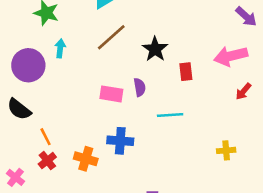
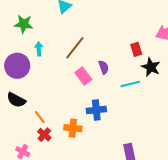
brown line: (111, 37) -> (75, 48), moved
black star: (155, 49) -> (151, 67), moved
pink rectangle: (111, 94) -> (83, 76), turned 54

